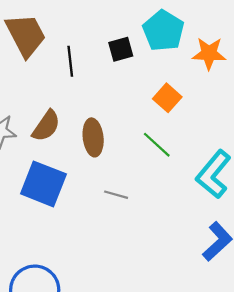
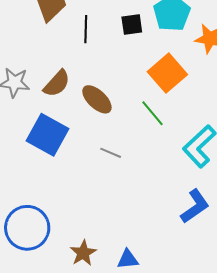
orange square: (167, 98) -> (167, 73), size x1.5
brown ellipse: (93, 137) -> (97, 99), turned -48

